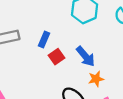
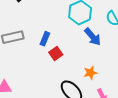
blue arrow: (86, 56) -> (93, 37), moved

